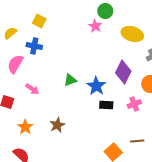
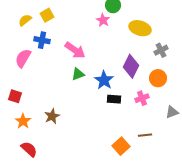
yellow square: (39, 21) -> (47, 15), turned 32
yellow semicircle: (10, 33) -> (25, 20), moved
pink arrow: (32, 89) -> (75, 50), moved, size x1.5
brown star: (57, 125) -> (52, 116), moved
orange star: (25, 127) -> (23, 121), moved

